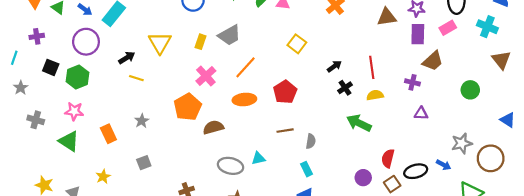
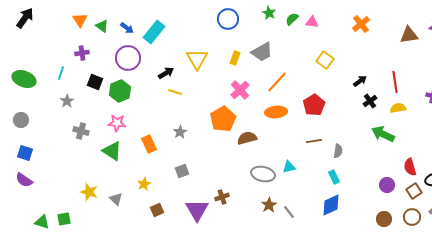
red semicircle: (388, 158) -> (410, 167), turned -30

